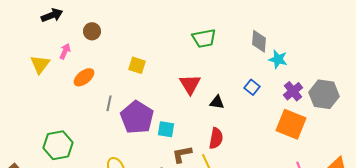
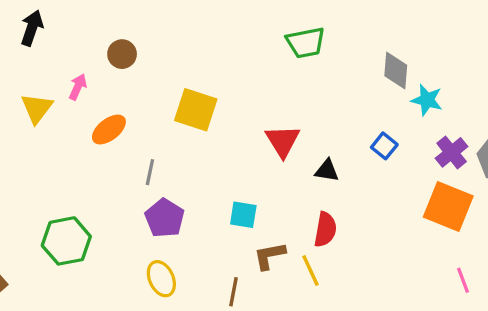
black arrow: (52, 15) -> (32, 28), moved, turned -50
green trapezoid: (204, 38) -> (306, 43), moved
yellow square: (137, 65) -> (196, 110), size x1.5
purple pentagon: (137, 117) -> (165, 218), moved, size x0.7

